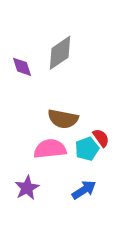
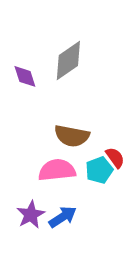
blue arrow: (84, 190) -> (63, 217), moved

